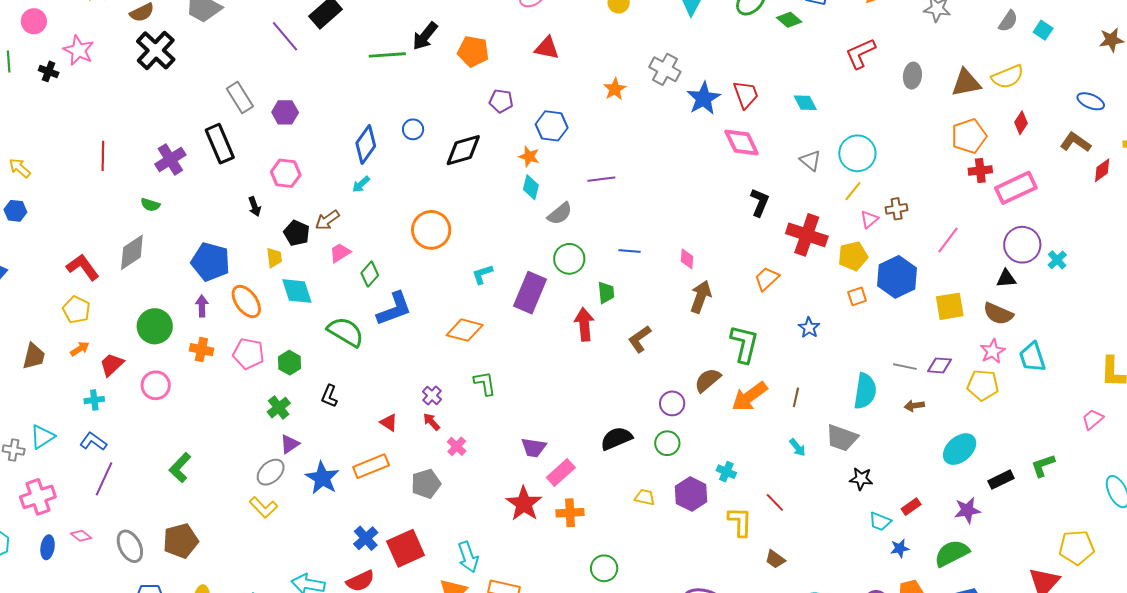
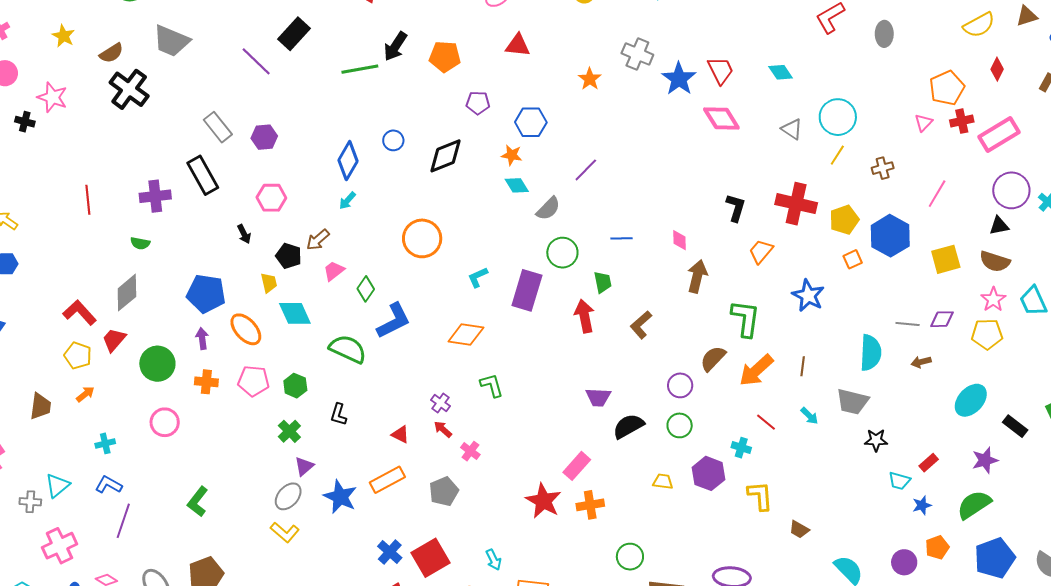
brown triangle: (966, 83) -> (1027, 16), moved, size x0.7
purple cross: (170, 159) -> (155, 196), turned 32
purple line: (601, 179) -> (586, 170), turned -32
cyan diamond: (531, 187) -> (517, 185), turned -40
black L-shape: (760, 202) -> (736, 208), moved
pink triangle: (869, 219) -> (924, 123), moved
blue star: (809, 328) -> (808, 296), size x1.5
red trapezoid: (112, 364) -> (114, 340), moved
purple trapezoid: (534, 448) -> (598, 397), moved
black rectangle: (1001, 480) -> (1015, 426), turned 70
red line: (775, 502) -> (766, 422), moved
cyan arrow: (468, 557) -> (493, 560), size x0.7

